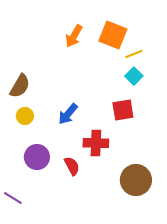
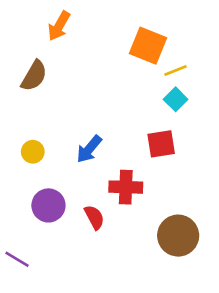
orange arrow: (74, 36) -> (59, 26), moved
brown semicircle: (20, 86) -> (34, 76), moved

